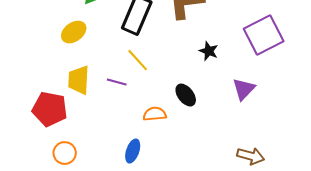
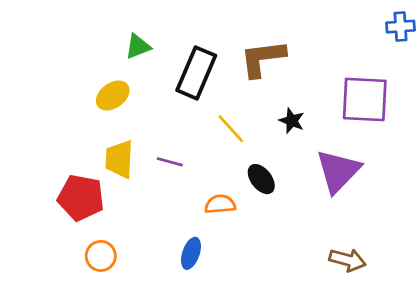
purple square: (264, 35) -> (365, 99), turned 30
yellow line: (138, 60) -> (231, 129), moved
purple triangle: (244, 89) -> (338, 171), size x1.5

